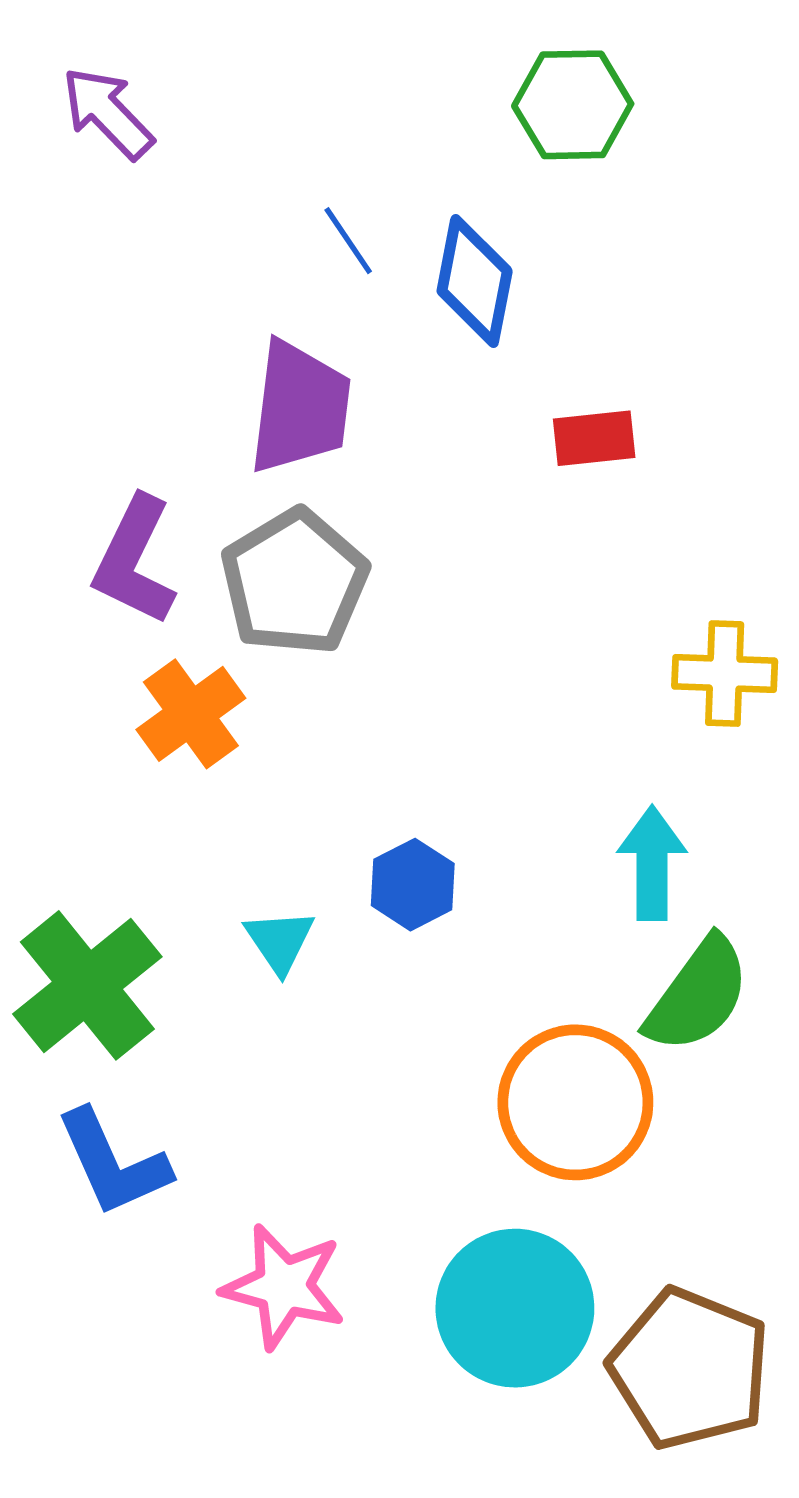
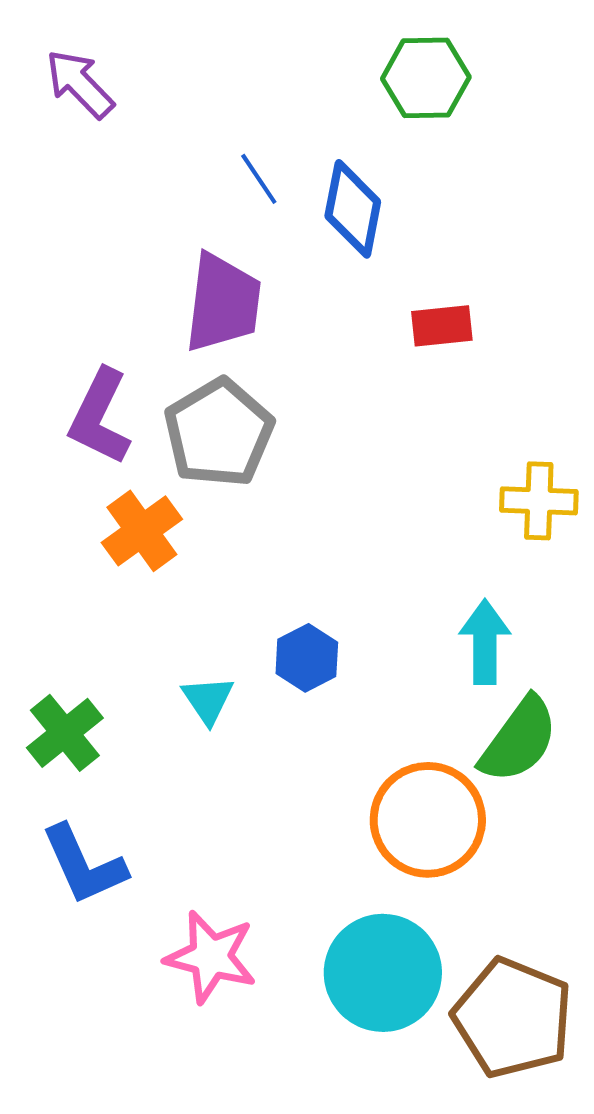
green cross: (87, 985) -> (65, 733), size x0.7

